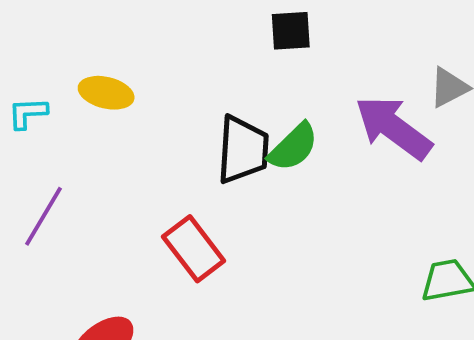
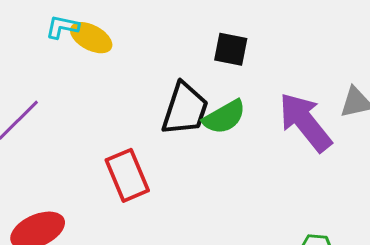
black square: (291, 31) -> (231, 49), moved
cyan L-shape: (28, 113) -> (62, 27), moved

